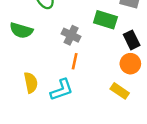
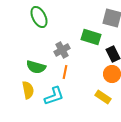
green semicircle: (21, 30) -> (36, 67), moved
gray cross: (71, 35) -> (62, 50), turned 35

